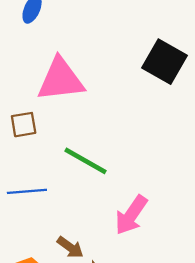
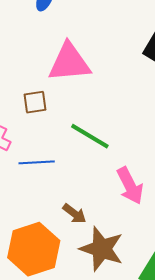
pink arrow: (131, 215) -> (130, 186), turned -63

